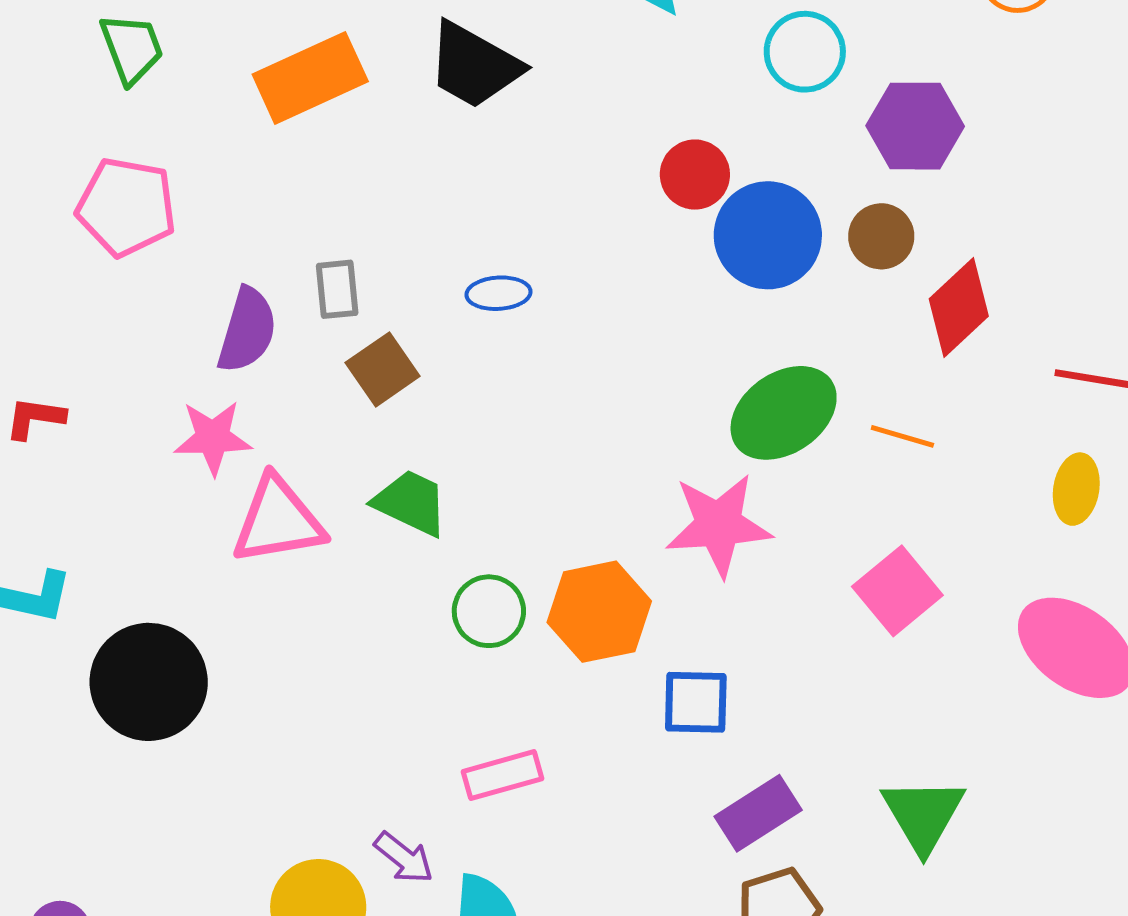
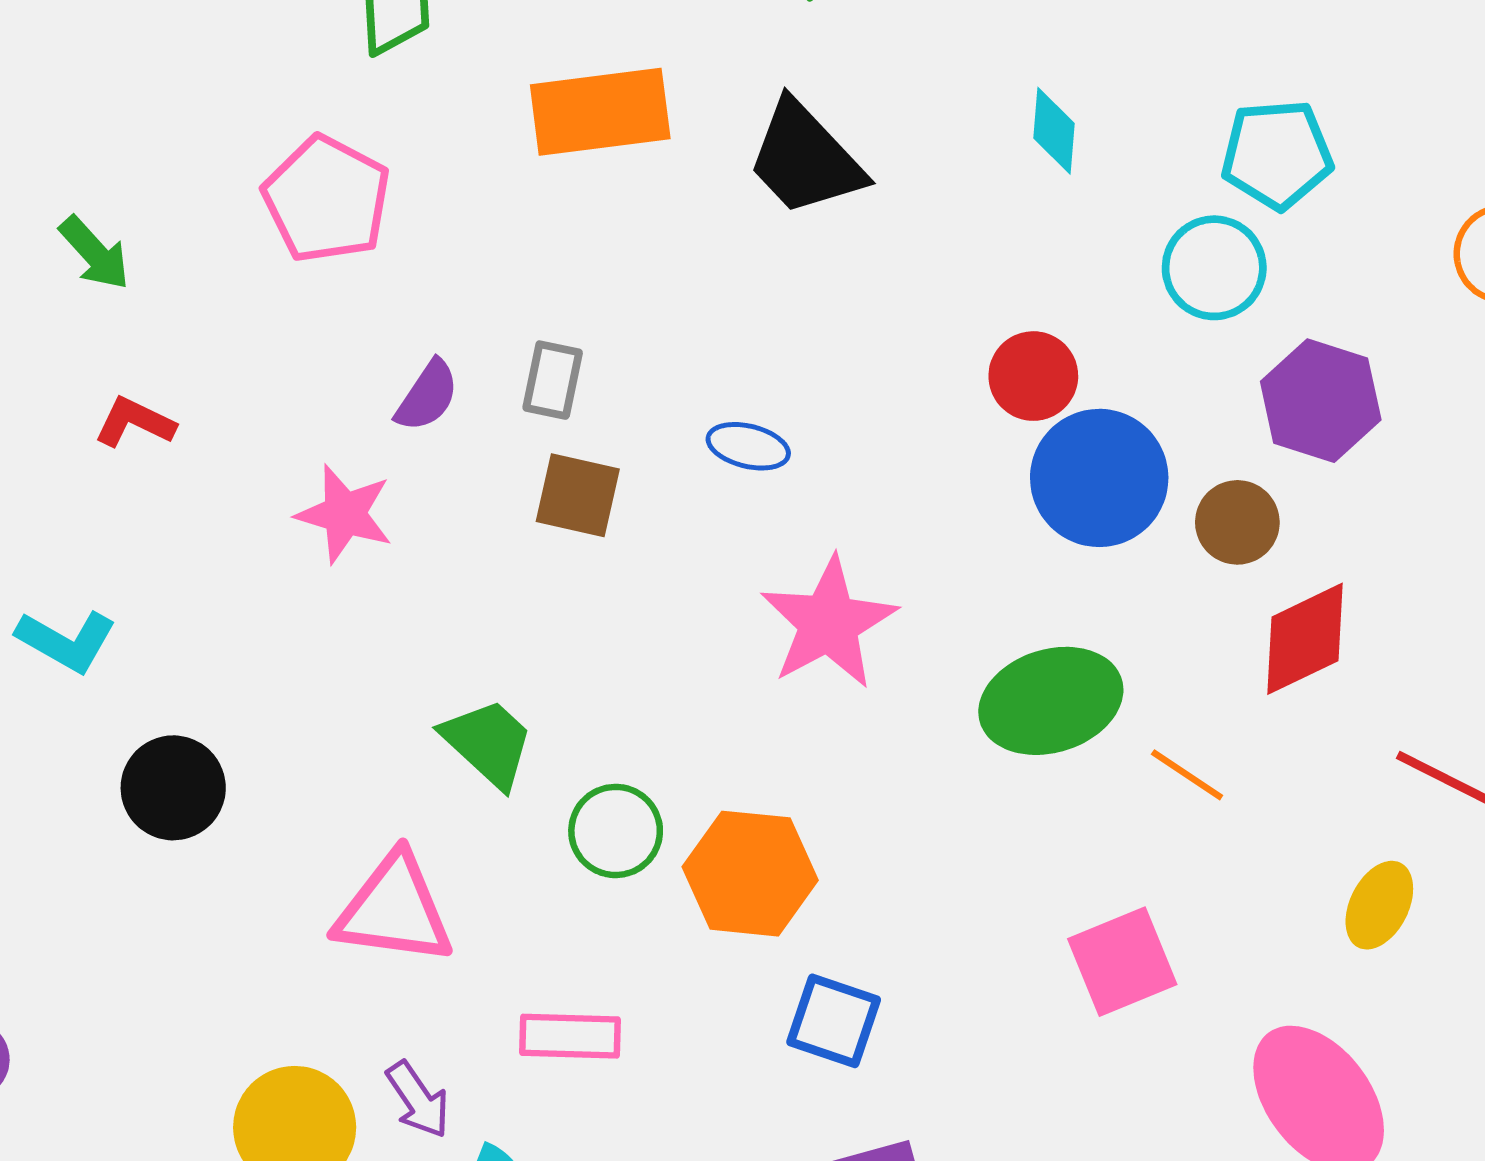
purple semicircle: (247, 330) -> (427, 396), size x0.7
brown square: (383, 369) -> (578, 495), turned 30
green trapezoid: (411, 503) -> (488, 743), moved
pink triangle: (278, 521) -> (394, 910), moved
pink star: (719, 525) -> (829, 623), moved, turned 30
black circle: (149, 682) -> (173, 788), size x0.7

